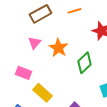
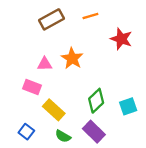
pink triangle: (34, 43) -> (45, 64), moved, turned 48
green diamond: (84, 63) -> (96, 101), moved

